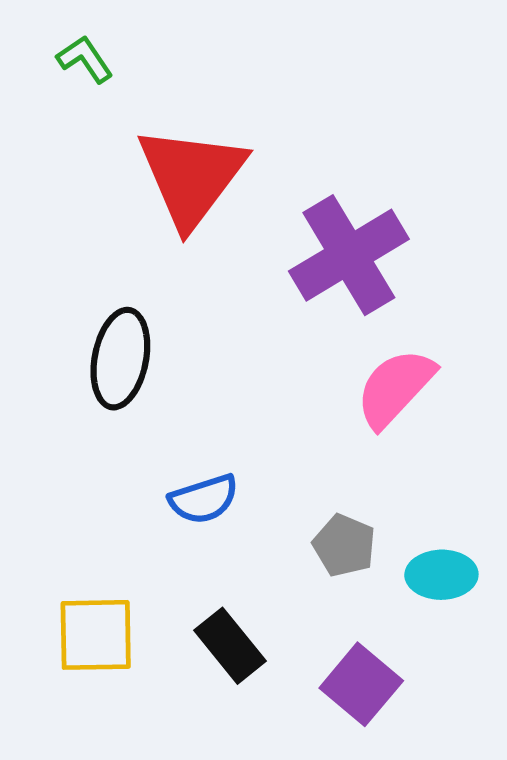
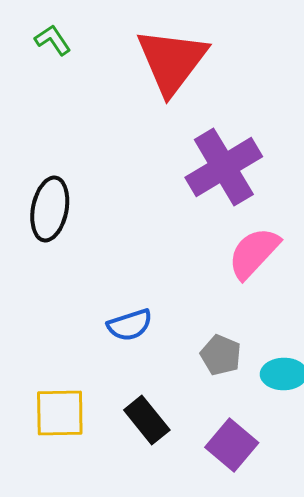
red triangle: (191, 176) -> (172, 61), moved
black ellipse: (120, 359) -> (50, 209), moved

